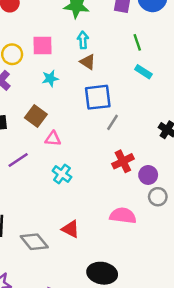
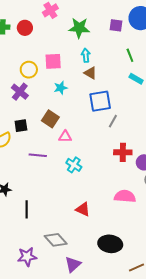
purple line: (18, 160) -> (38, 155), turned 42
red cross: (123, 161) -> (123, 152), turned 30
gray diamond: (34, 242) -> (56, 240), moved

